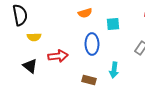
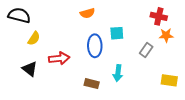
black semicircle: (20, 15) -> (19, 15), turned -65
cyan square: (113, 24) -> (117, 33), moved
yellow semicircle: (34, 37) -> (34, 38), turned -56

